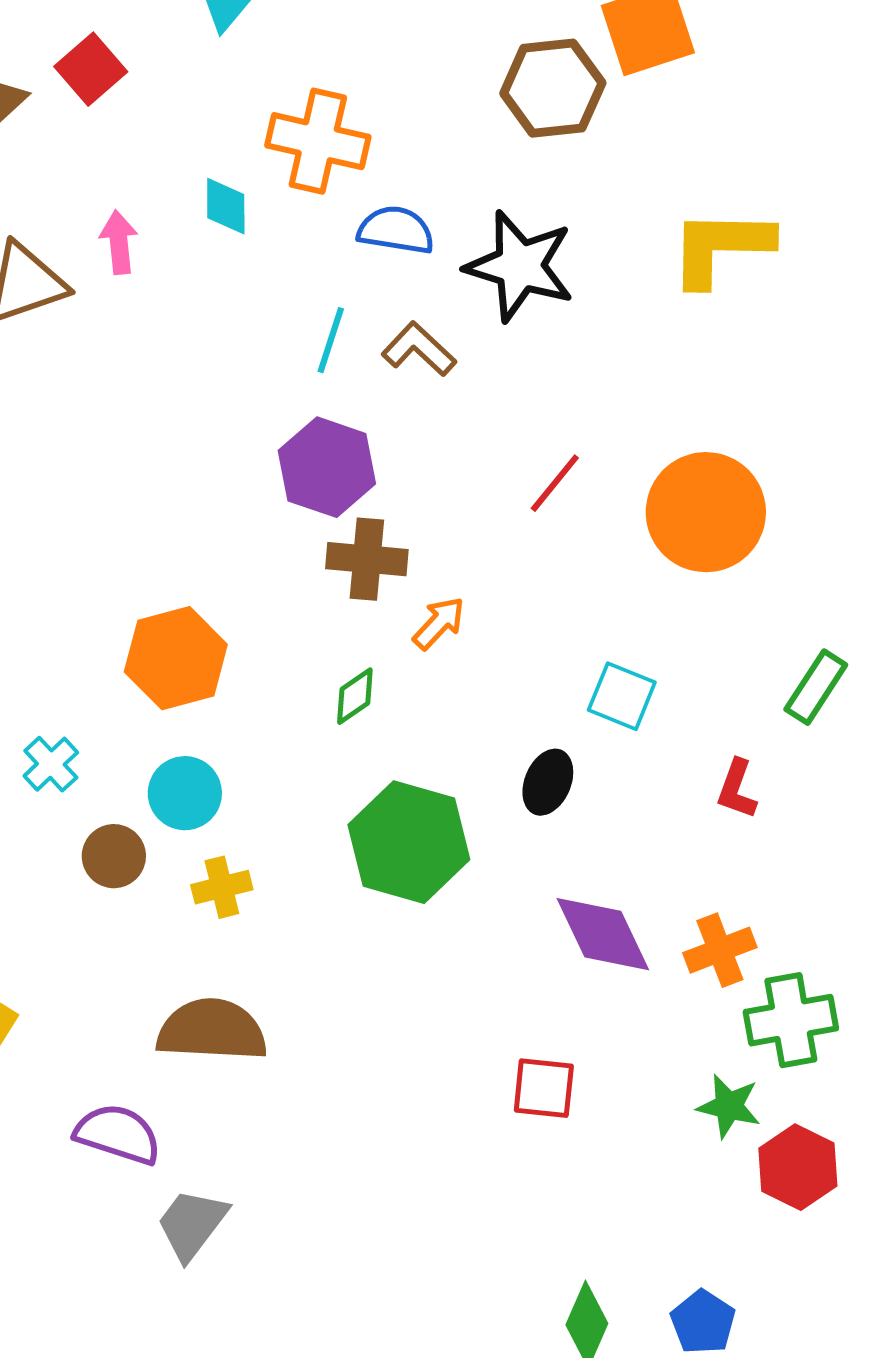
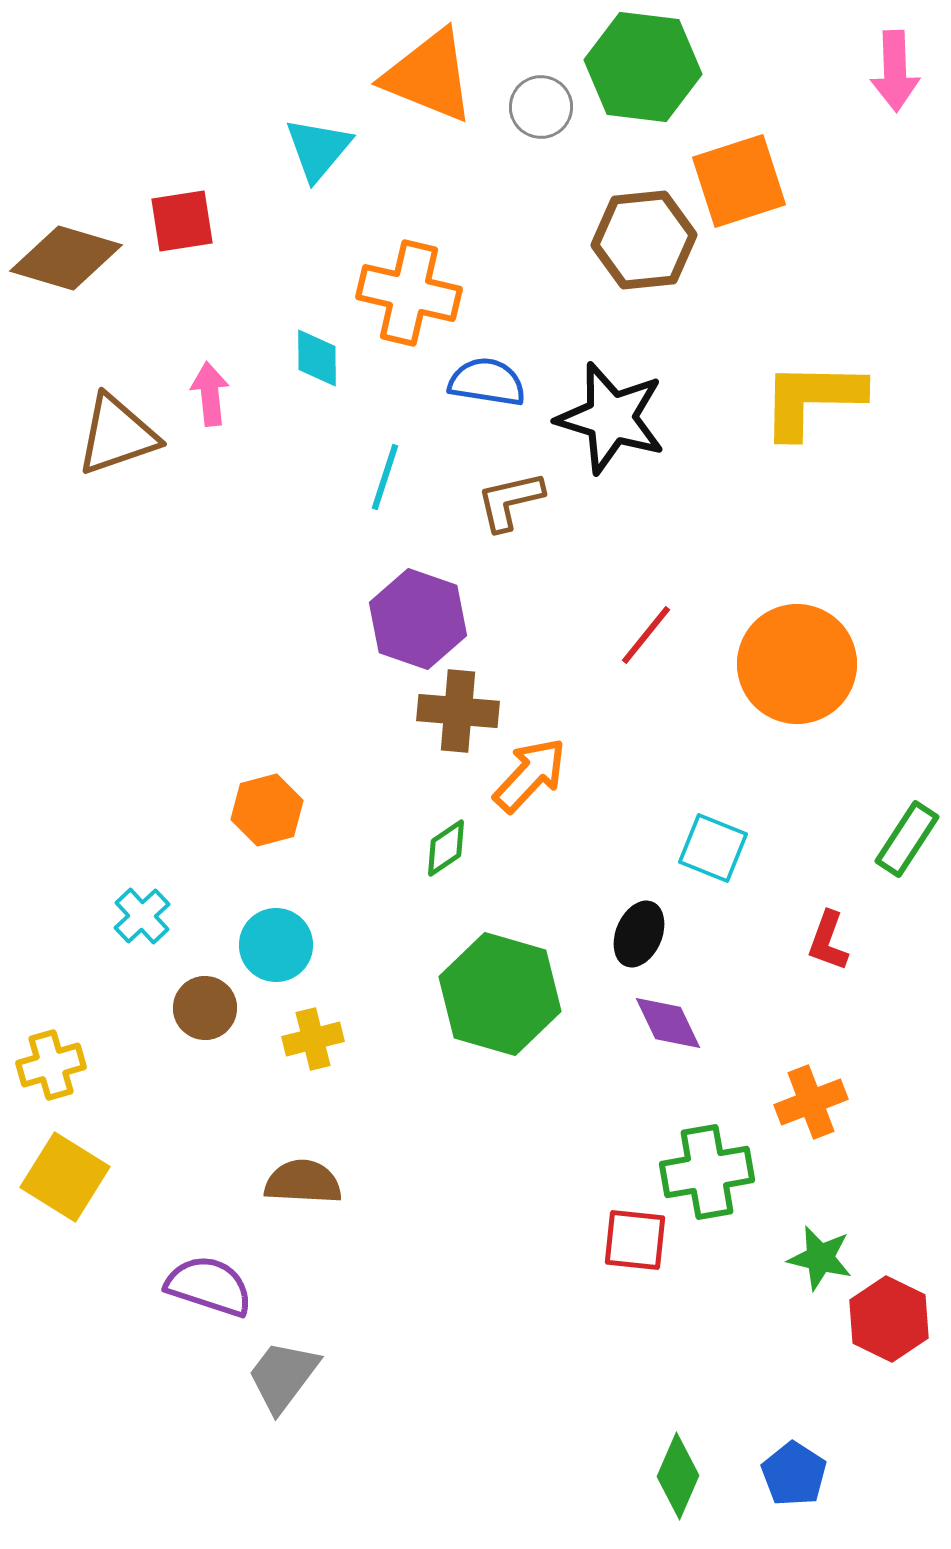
red square: (91, 69) -> (182, 221), turned 32
cyan line: (331, 340) -> (385, 477), moved
brown L-shape: (419, 349) -> (510, 501), turned -56
orange arrow: (439, 623) -> (530, 775), size x1.4
orange hexagon: (176, 658) -> (267, 810), size x0.7
purple diamond: (603, 934) -> (668, 1023), moved, size x0.7
green cross: (791, 1020) -> (707, 1172), moved
brown semicircle: (212, 1030) -> (303, 1182), size x0.7

